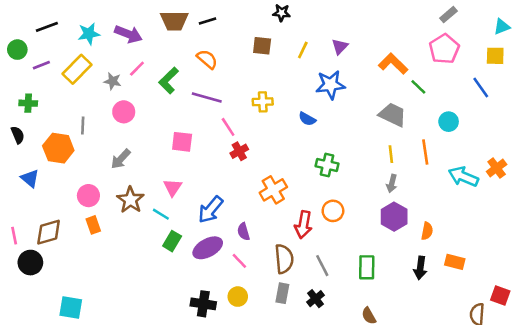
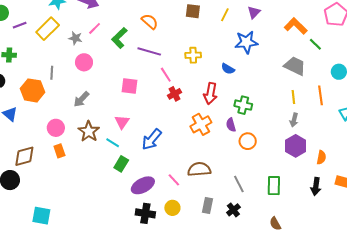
red arrow: (303, 225) -> (210, 94), moved
purple semicircle: (244, 232) -> (231, 125), moved
purple ellipse: (208, 248) -> (143, 185), moved
brown semicircle: (284, 259) -> (199, 169), moved, turned -90

